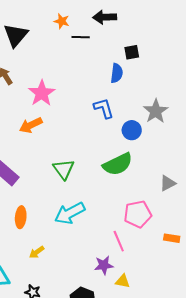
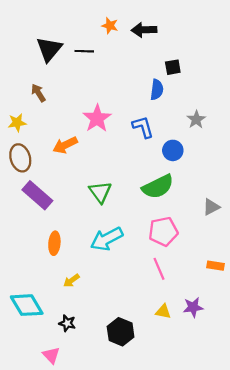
orange star: (62, 21) -> (110, 26), moved
black line: (81, 37) -> (84, 51), moved
pink star: (42, 93) -> (97, 118), moved
gray star: (156, 111) -> (196, 119), moved, size x0.7
pink pentagon: (138, 214) -> (163, 231), moved
purple star: (104, 265) -> (193, 307), moved

